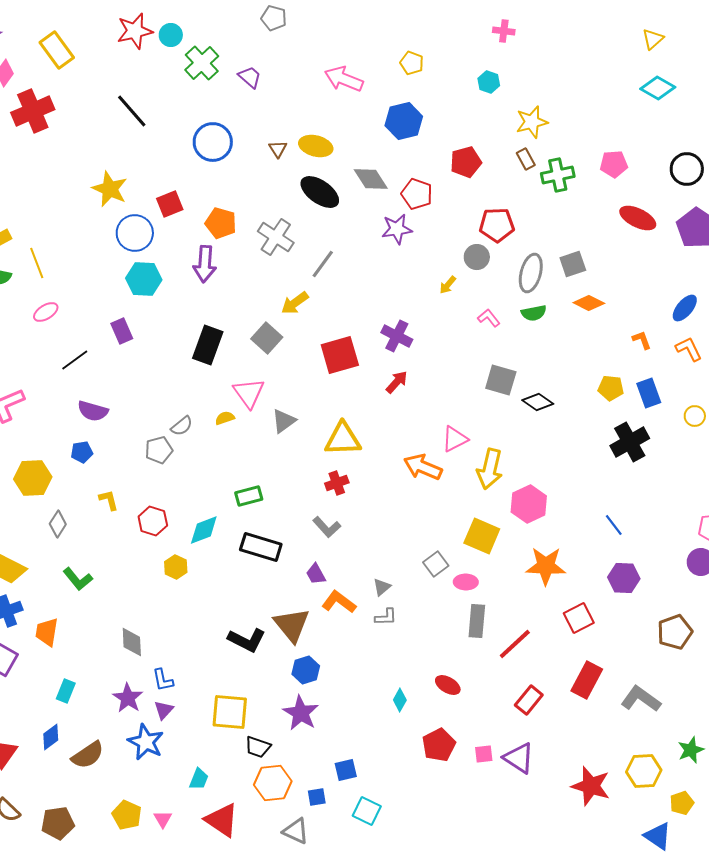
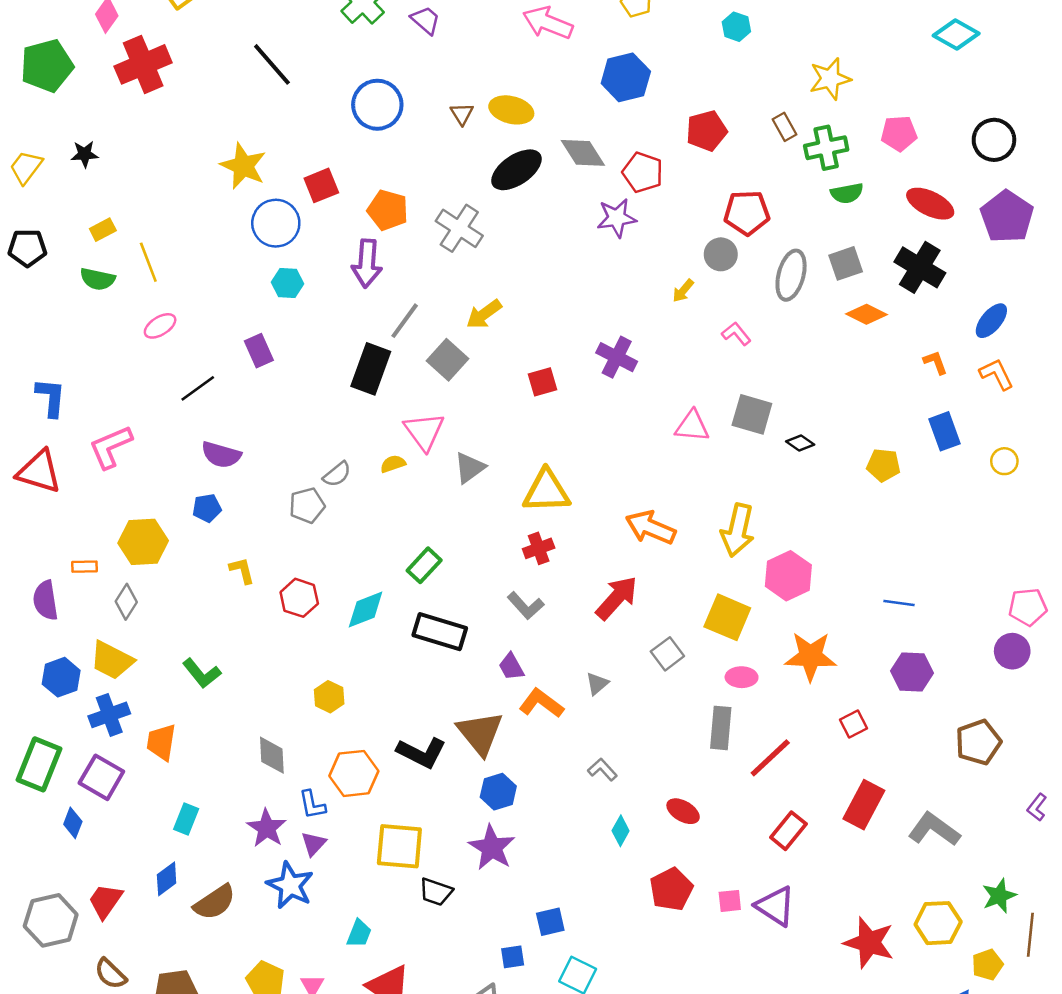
yellow star: (532, 122) -> (830, 79), moved
black ellipse: (320, 192) -> (516, 170), turned -69
gray line: (323, 264) -> (405, 321), moved
cyan hexagon: (144, 279) -> (288, 283), size x0.7
green semicircle: (534, 313) -> (847, 193), moved
red square: (340, 355) -> (543, 382), size x0.6
red arrow: (397, 382) -> (617, 598), moved, size x1.5
yellow pentagon: (611, 388) -> (883, 465), moved
black diamond: (538, 402) -> (800, 443), size x0.7
pink triangle: (455, 439) -> (692, 426), moved, turned 32
black cross: (630, 442) -> (920, 267), moved, turned -30
green rectangle: (249, 496) -> (424, 565), turned -32
gray diamond: (58, 524) -> (126, 602), moved
blue line: (614, 525) -> (899, 603), turned -45
yellow hexagon: (176, 567) -> (329, 697), moved
pink ellipse: (466, 582) -> (742, 677), moved
gray L-shape: (386, 617) -> (602, 770), moved, turned -130
red square: (579, 618) -> (853, 724), size x0.7
orange hexagon: (273, 783) -> (354, 773), moved

